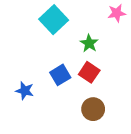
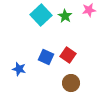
green star: (89, 43) -> (65, 16), moved
blue square: (60, 75) -> (46, 57), turned -35

